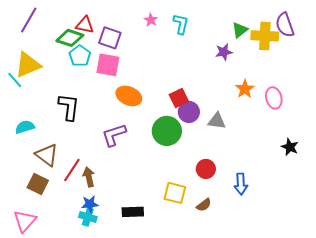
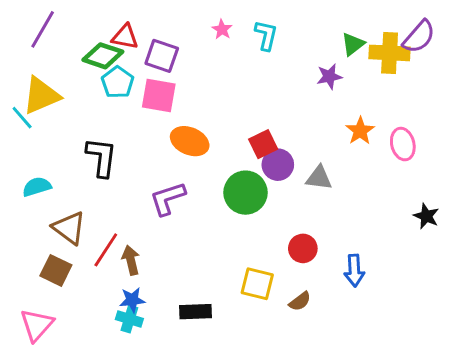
purple semicircle: (285, 25) -> (419, 37), turned -120

